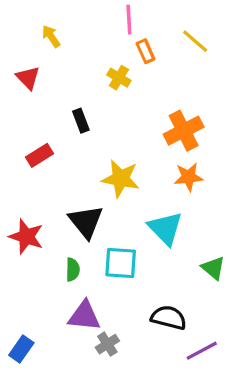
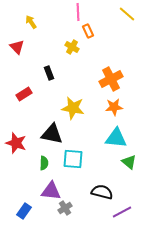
yellow line: (195, 41) -> (127, 14), moved
black triangle: (86, 222) -> (52, 134), turned -40
cyan triangle: (165, 228) -> (116, 138), moved, turned -40
blue rectangle: (21, 349) -> (24, 211), moved

